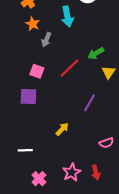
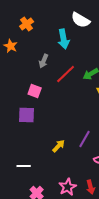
orange star: (33, 24) -> (11, 46), moved
red line: (70, 68) -> (66, 74), moved
purple line: (90, 103) -> (85, 139), moved

